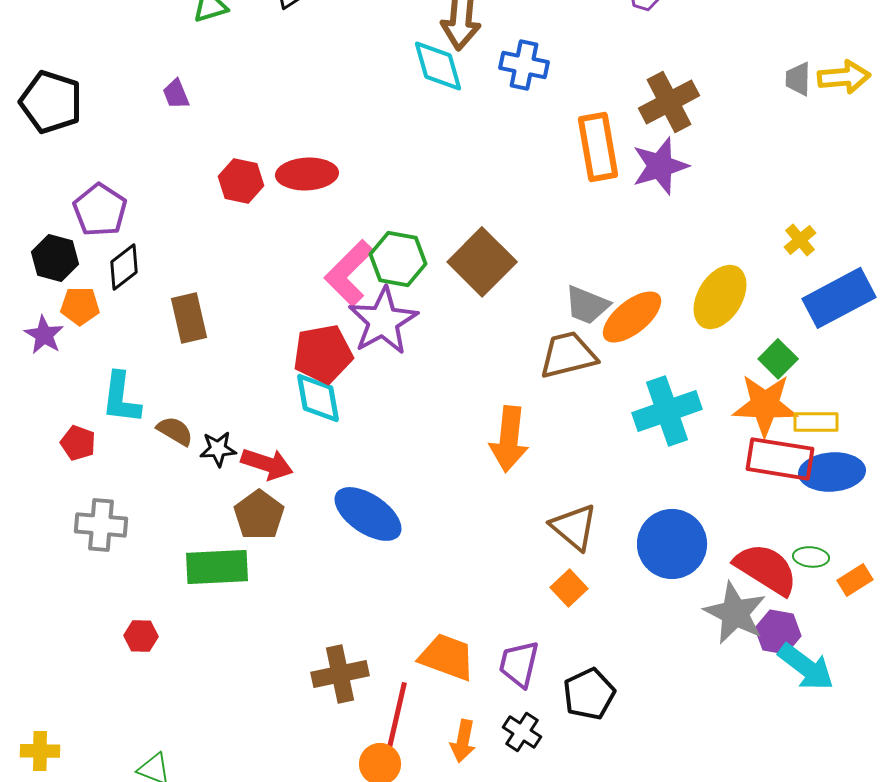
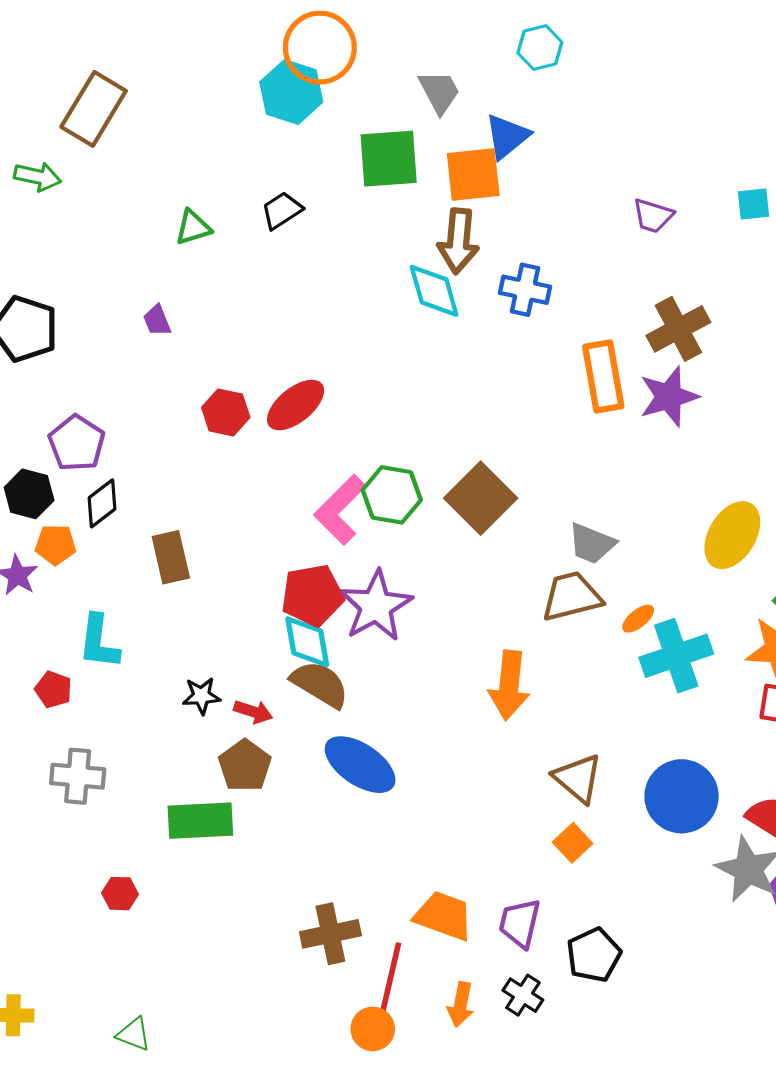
red ellipse: (307, 174) -> (296, 405), turned -36
orange ellipse: (632, 317) -> (638, 619), moved, size x0.5
purple star: (383, 321) -> (376, 606), moved
brown semicircle: (175, 431) -> (320, 684), moved, size x1.5
red arrow: (267, 464) -> (253, 712), size x0.7

